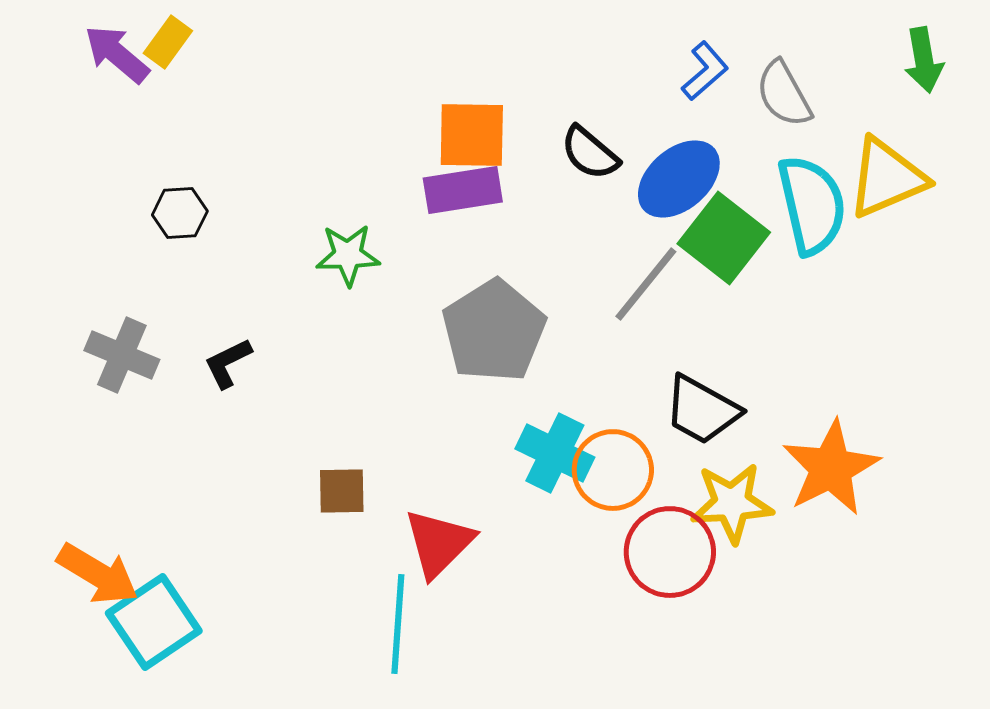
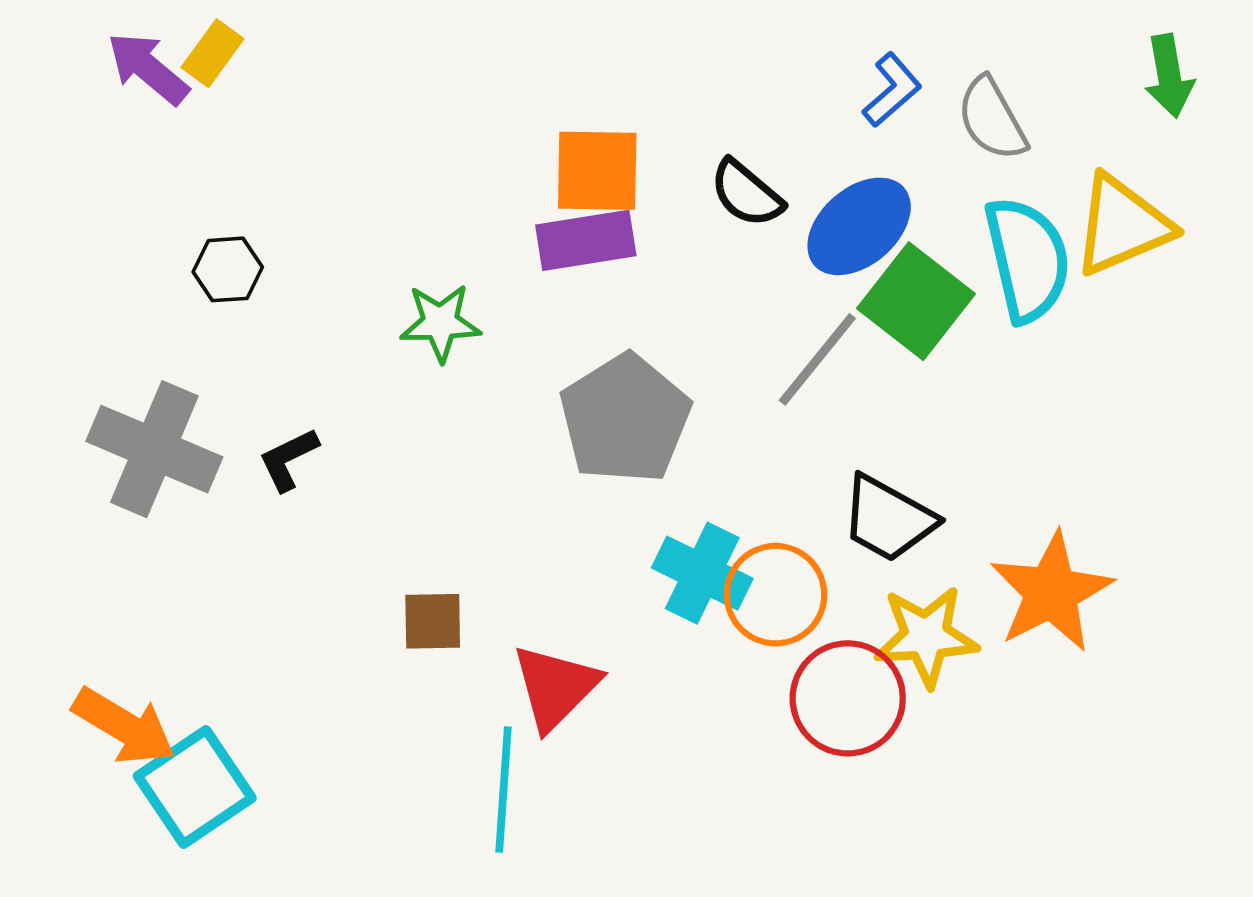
gray cross: (122, 355) -> (154, 449), size x1.4

